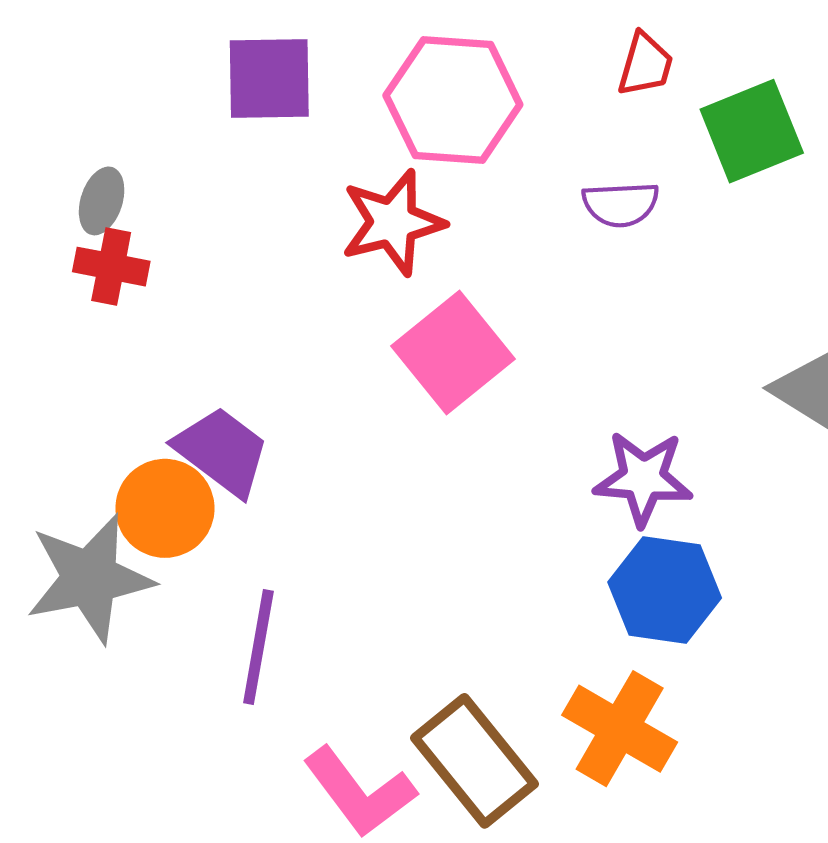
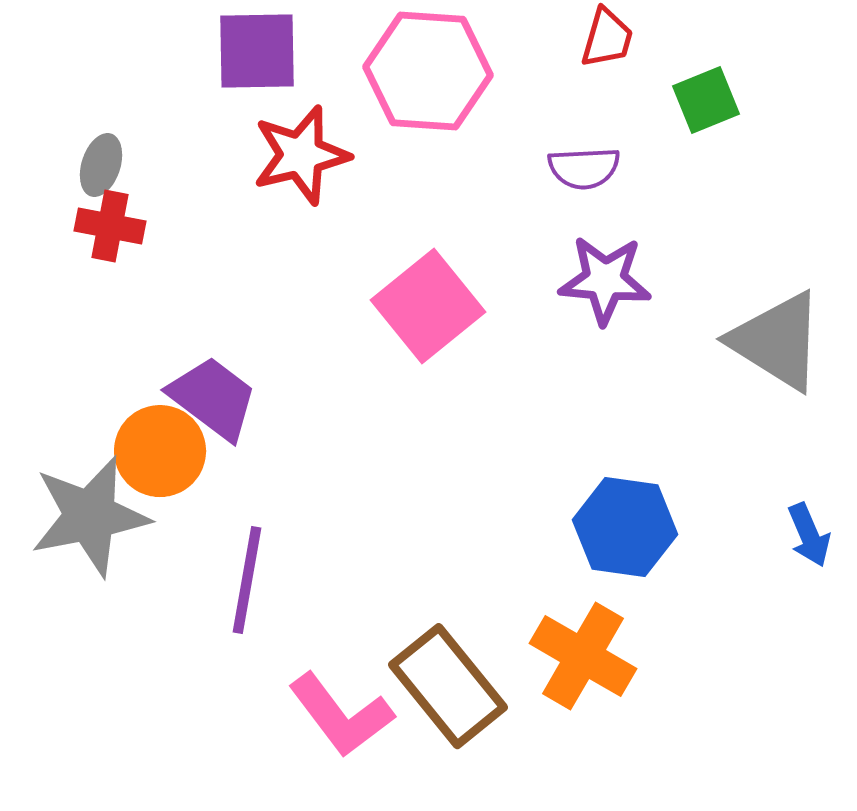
green square: (752, 131) -> (706, 100), size x0.7
red star: (393, 222) -> (301, 155), moved
purple star: (643, 478) -> (605, 280), moved

